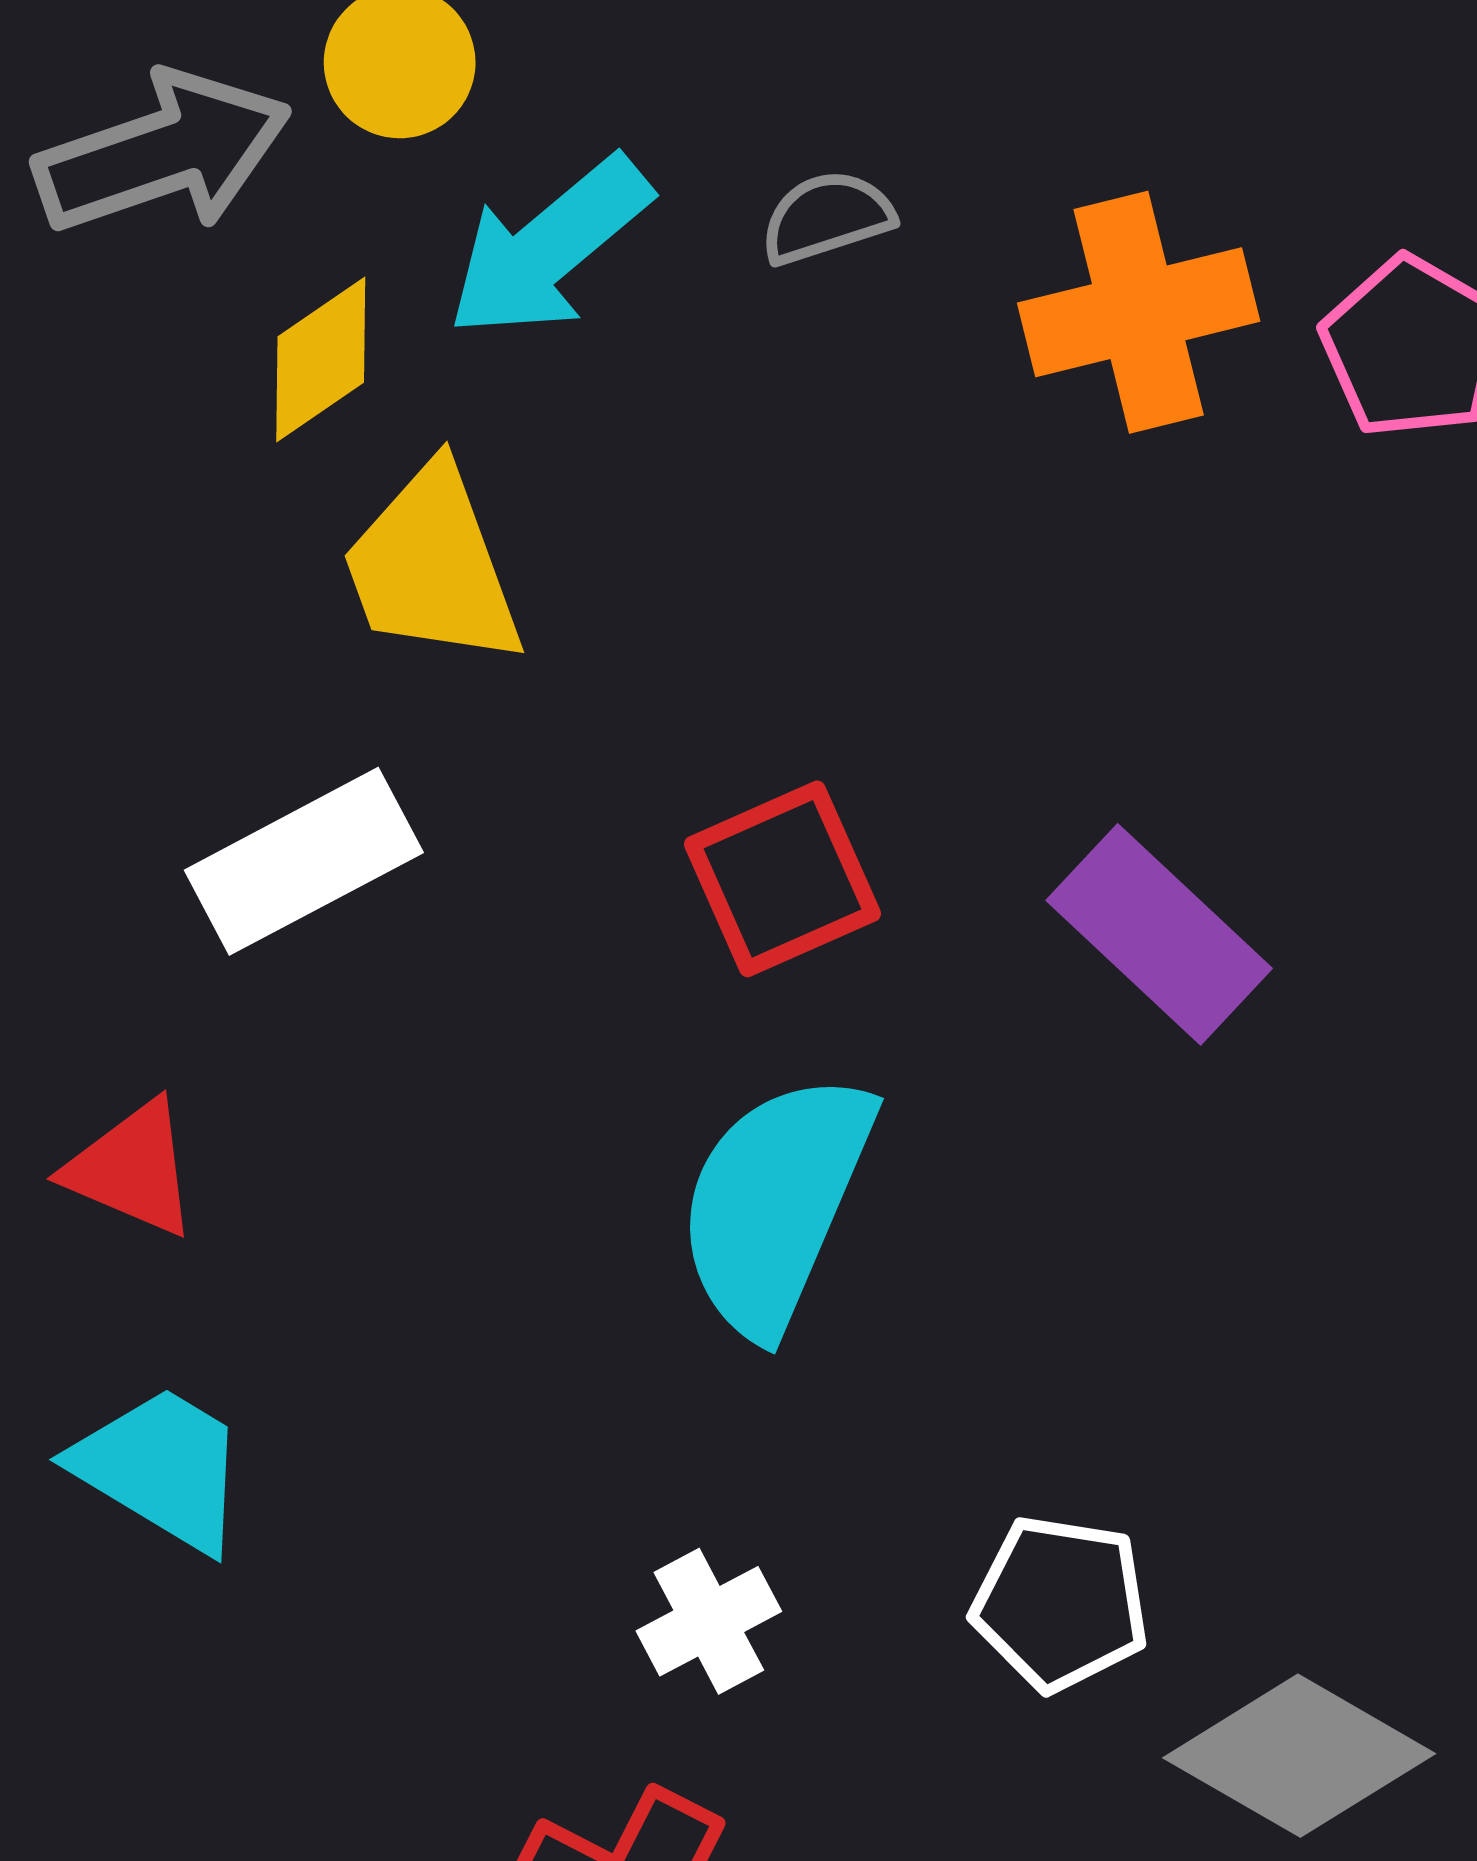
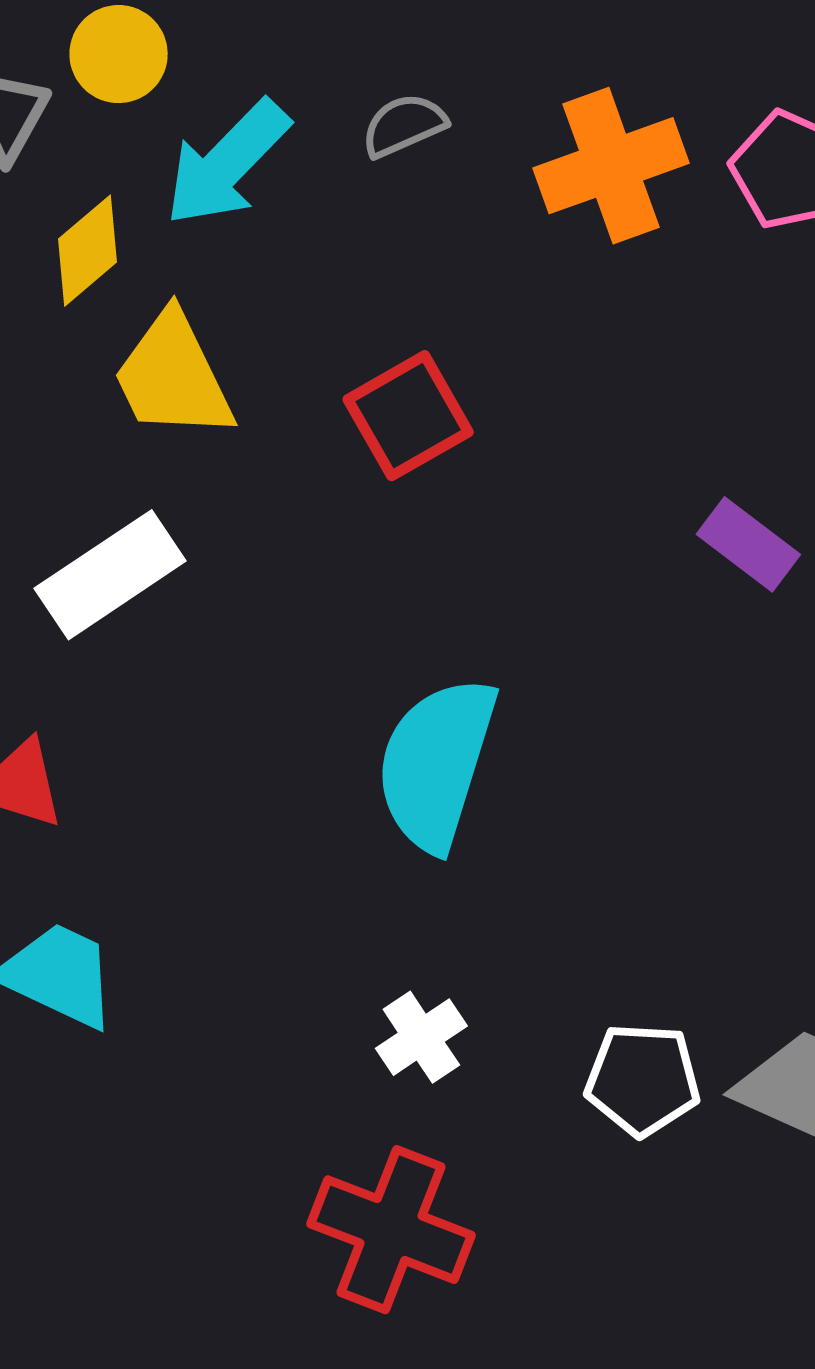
red square: (782, 879) -> (408, 416), moved
purple rectangle: (1159, 934) -> (748, 544), moved, size x0.7
white pentagon: (1060, 1603) -> (643, 1080), moved

